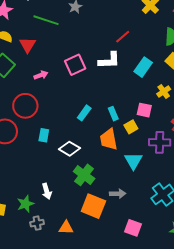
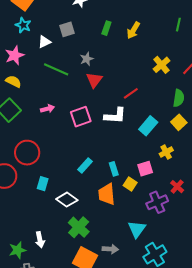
red triangle: (27, 45) -> (94, 80), moved
pink arrow: (41, 75) -> (47, 109), moved
pink square: (144, 110) -> (145, 169), turned -35
yellow square: (131, 127) -> (130, 184), turned -32
purple cross: (160, 142) -> (157, 202), turned -30
cyan triangle: (133, 161) -> (137, 229), moved

